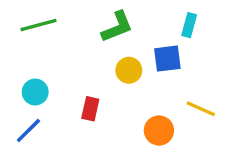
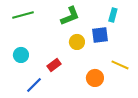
red rectangle: (90, 109) -> (54, 65), turned 40
blue line: (28, 131) -> (34, 85), moved

